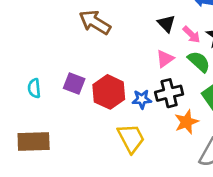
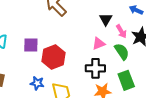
purple square: (74, 83) -> (31, 45), turned -35
blue star: (142, 99) -> (37, 83), moved

